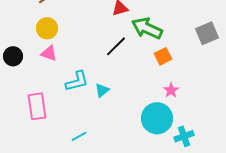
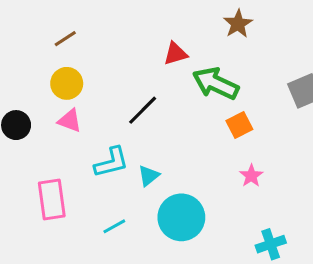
black line: (116, 46) -> (143, 110), moved
cyan circle: (157, 118) -> (181, 217), moved
cyan line: (79, 136) -> (114, 226), moved

